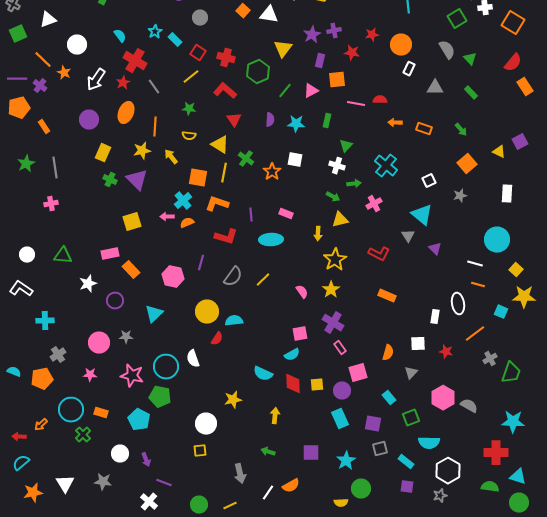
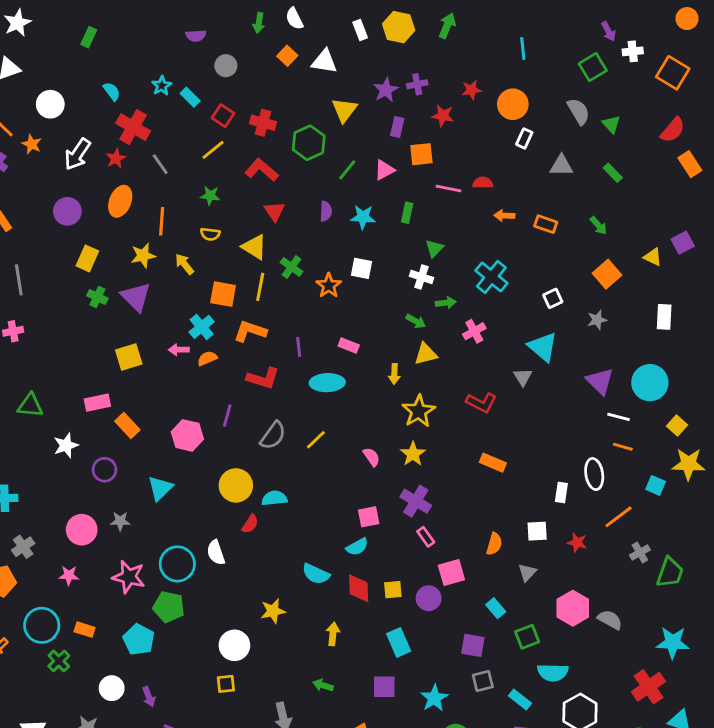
purple triangle: (435, 249) -> (600, 381), moved, size x1.5
cyan rectangle: (340, 419) -> (399, 642), moved
red cross: (496, 453) -> (648, 687), turned -35

